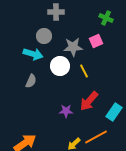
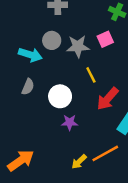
gray circle: (44, 36) -> (52, 40), moved
white circle: (60, 66) -> (60, 96), moved
red arrow: (89, 101) -> (108, 99), moved

